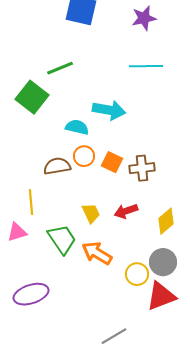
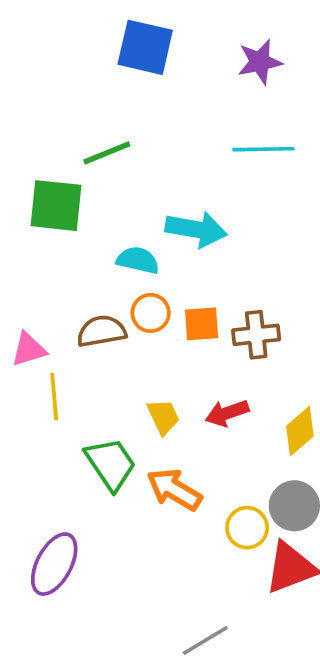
green square: (32, 97) -> (56, 206), turned -32
orange square: (112, 162) -> (202, 324), turned -30
pink triangle: (17, 232) -> (29, 349), moved
purple ellipse: (31, 294) -> (54, 564), turned -44

